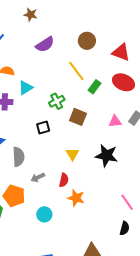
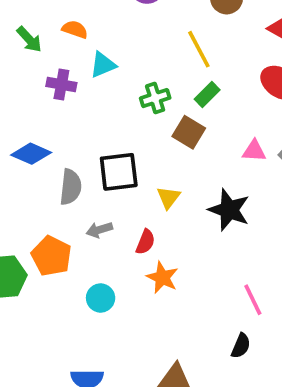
green rectangle: (95, 87) -> (207, 94), moved
black square: (43, 127) -> (119, 172), moved, size x1.6

